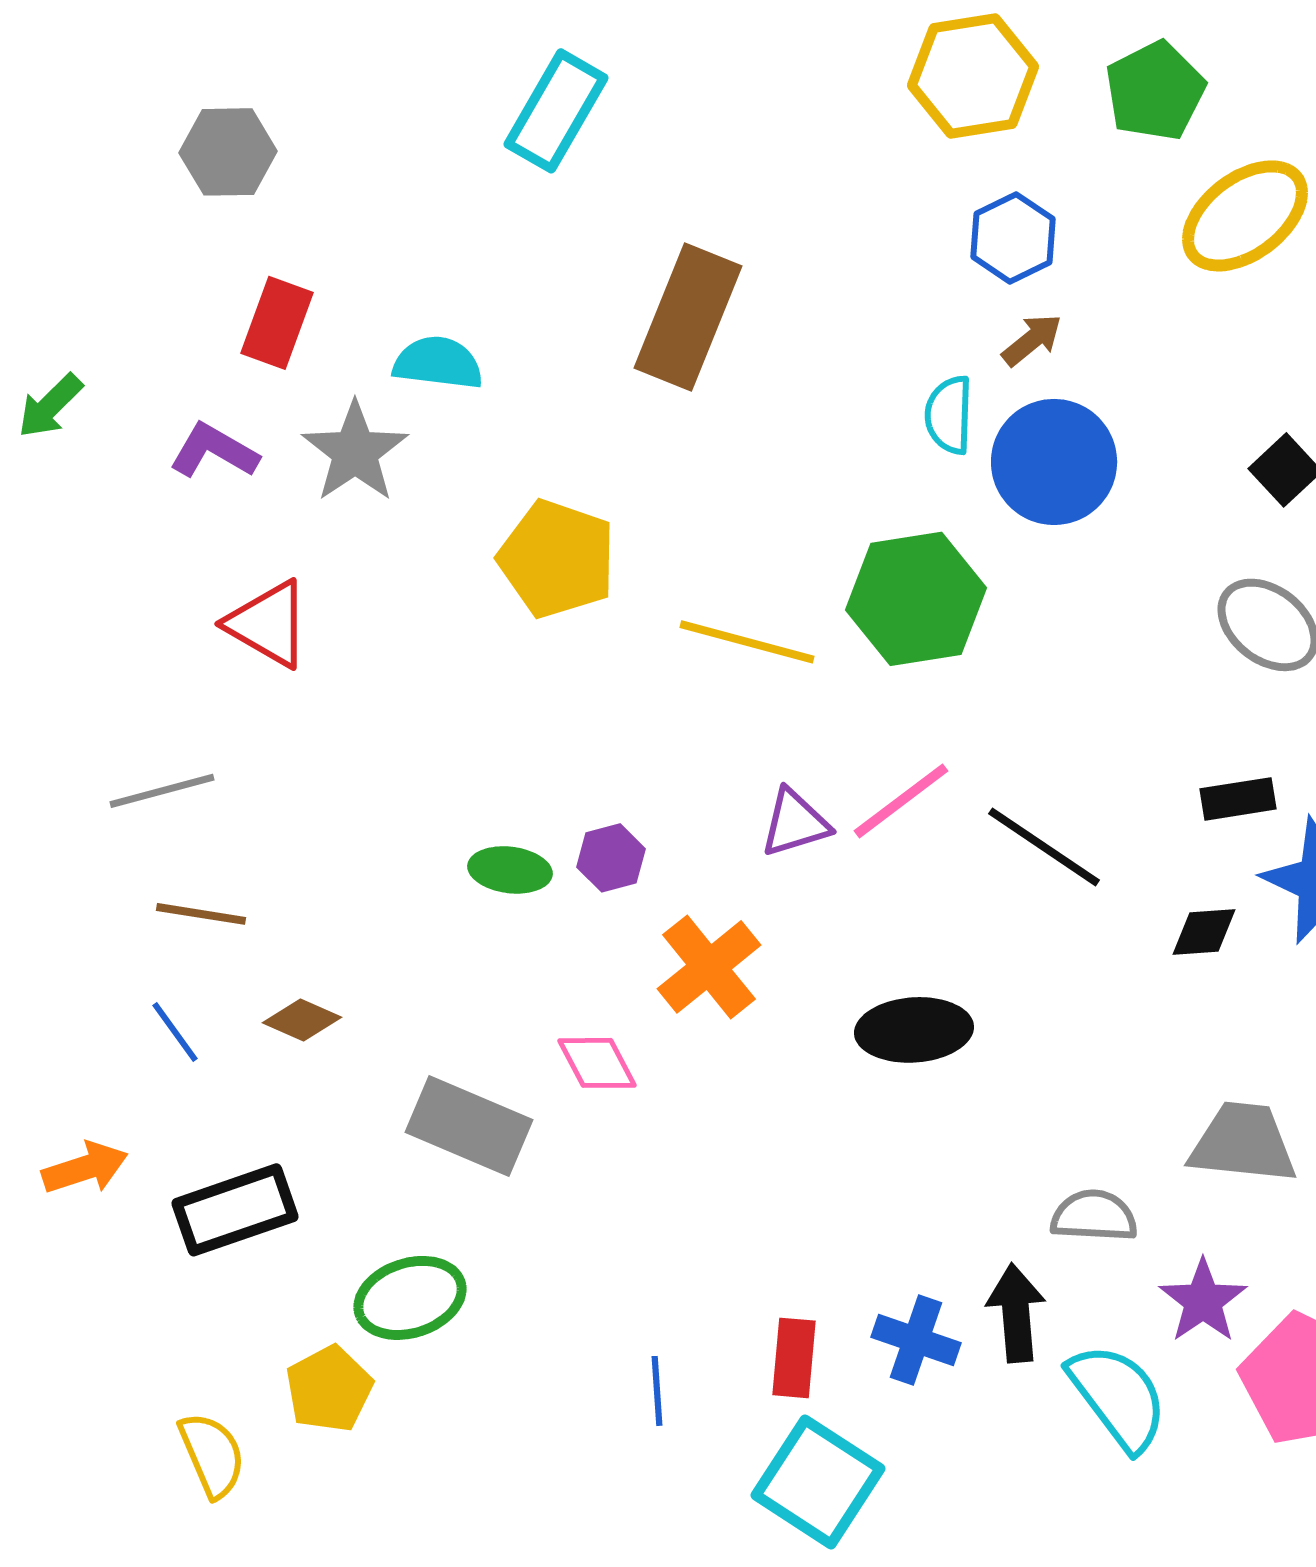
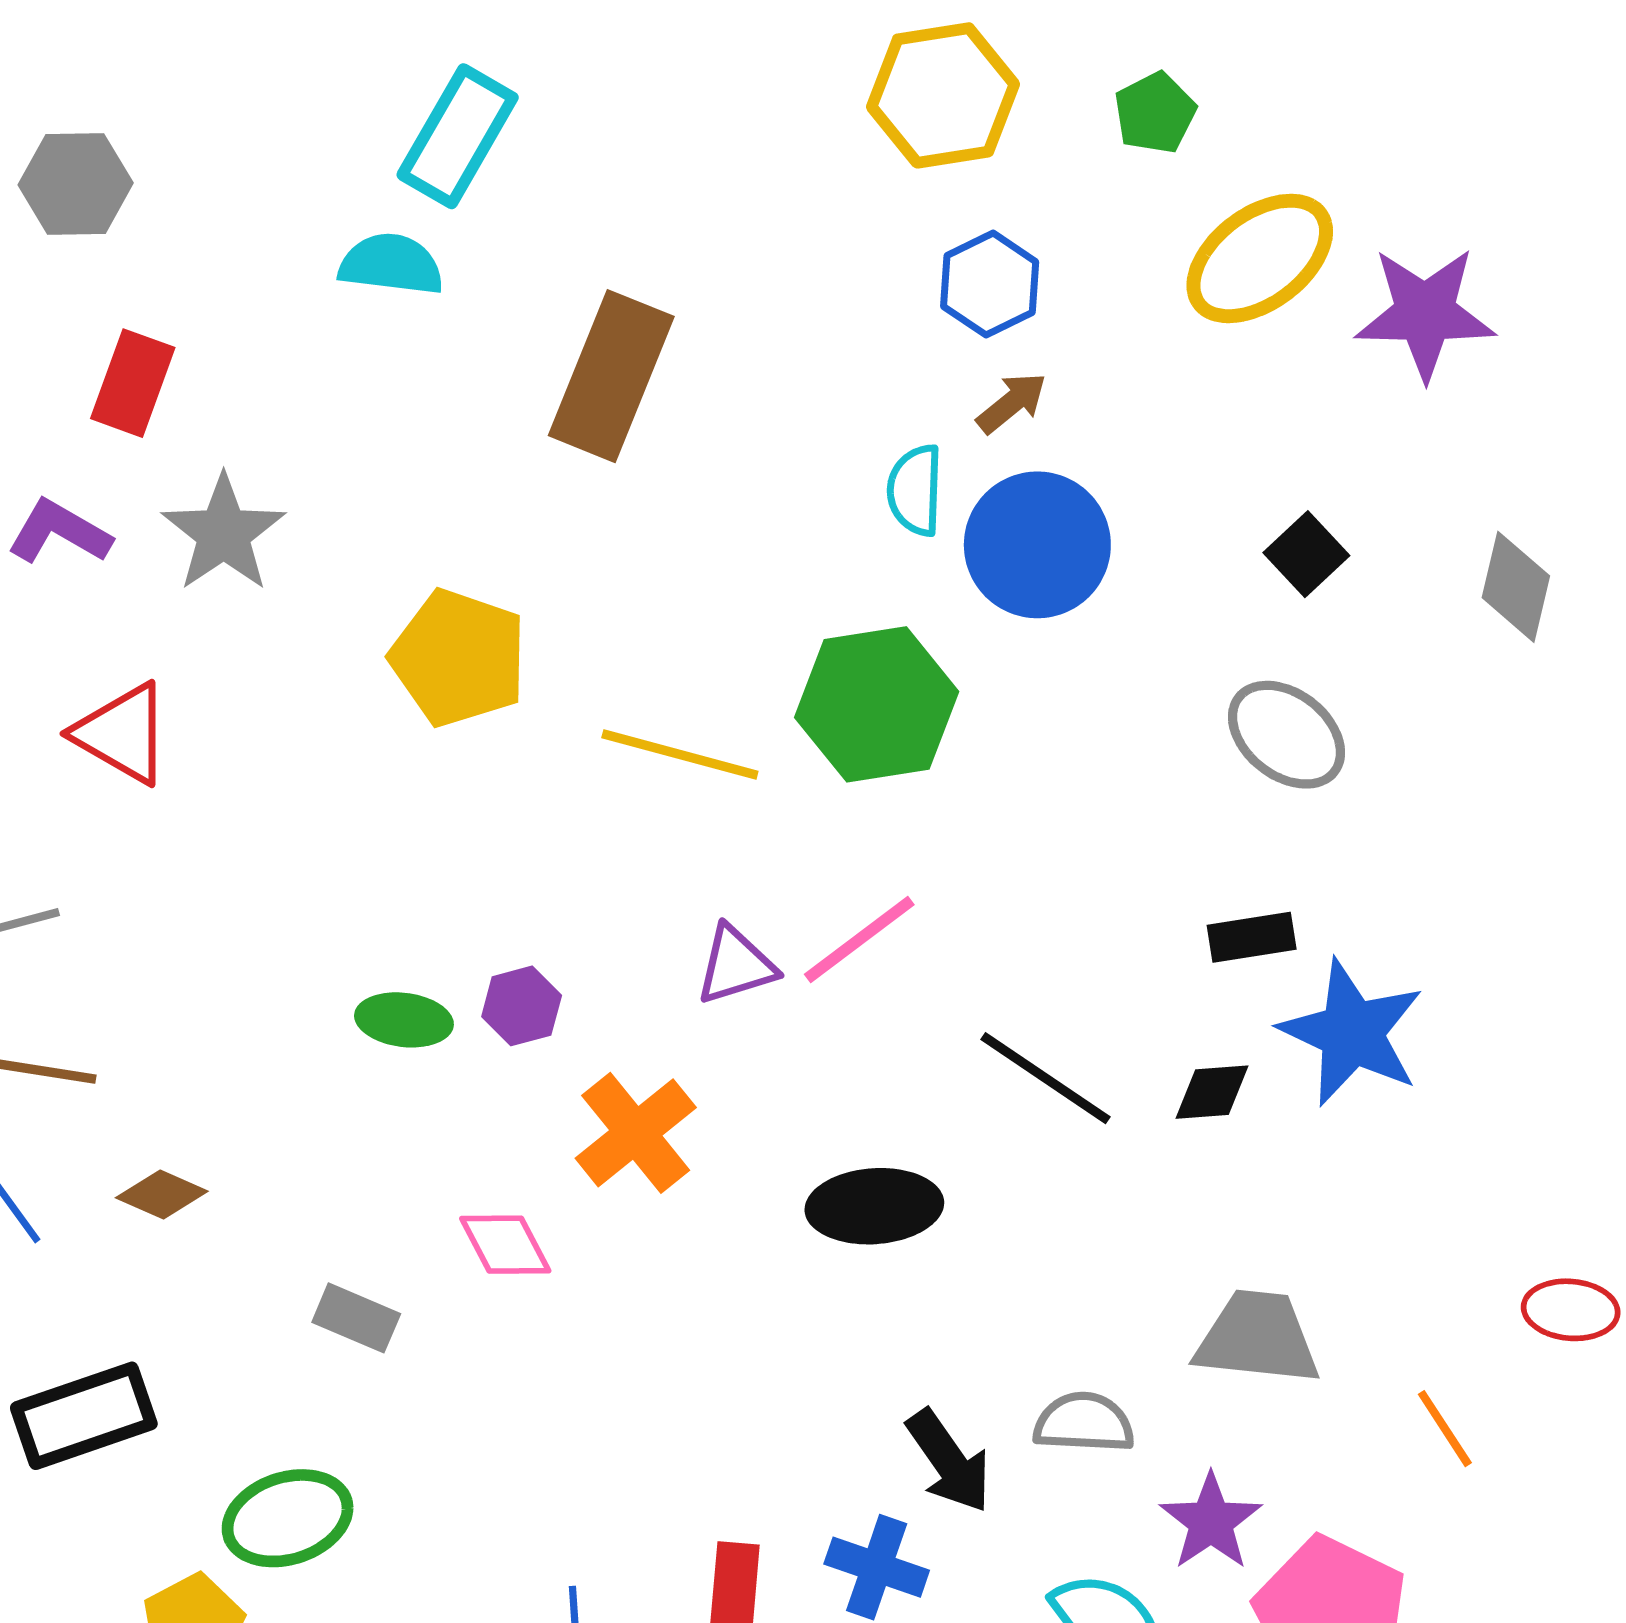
green pentagon: (1155, 91) -> (1155, 113), size x0.7
cyan semicircle: (438, 363) -> (391, 264), moved
black line: (1044, 847) -> (1045, 1078), moved
gray rectangle: (469, 1126) -> (356, 1318), size x0.6
black arrow: (1016, 1313) -> (949, 1461), moved, turned 150

